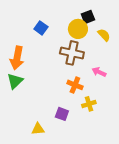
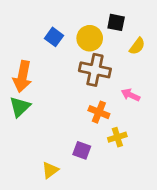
black square: (88, 17) -> (116, 22), turned 32
yellow circle: (78, 29) -> (90, 38), moved
yellow semicircle: (104, 35) -> (137, 46), turned 80
yellow triangle: (38, 129) -> (50, 170), turned -32

